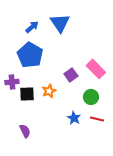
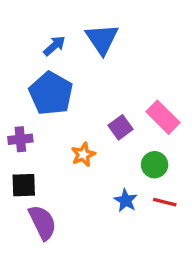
black square: (27, 94) -> (24, 185), moved
purple semicircle: (25, 131) -> (42, 222), size x1.5

